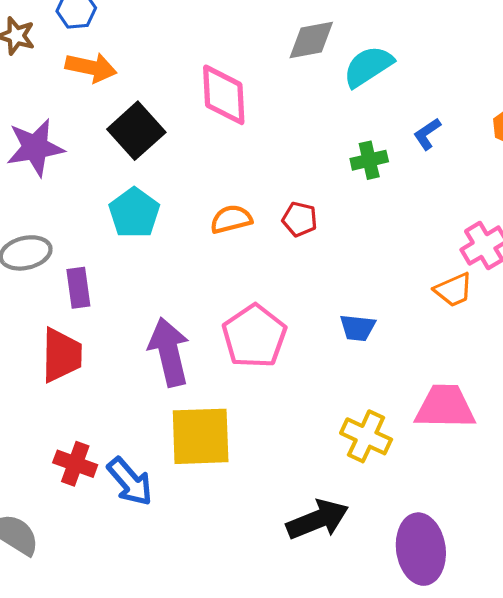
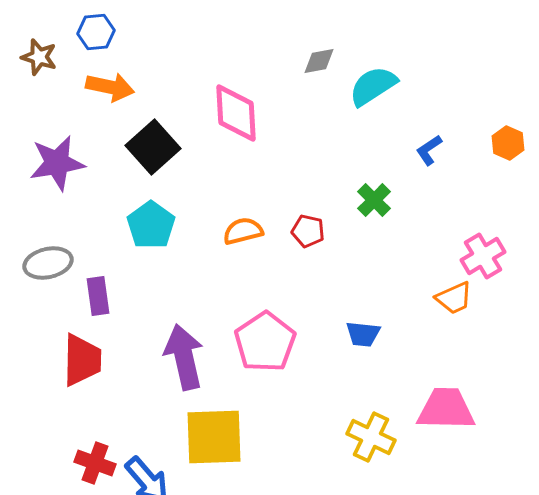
gray diamond: (311, 40) -> (319, 61), size x0.7
green cross: (369, 160) -> (374, 200), moved, turned -32

